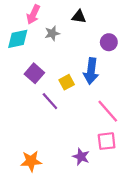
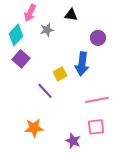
cyan diamond: (18, 39) -> (16, 35), turned -35
purple square: (34, 73) -> (21, 59), moved
pink line: (108, 111) -> (97, 100), turned -60
orange star: (31, 161) -> (34, 128), moved

